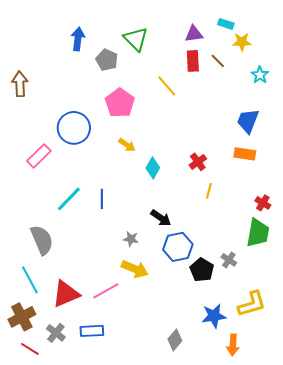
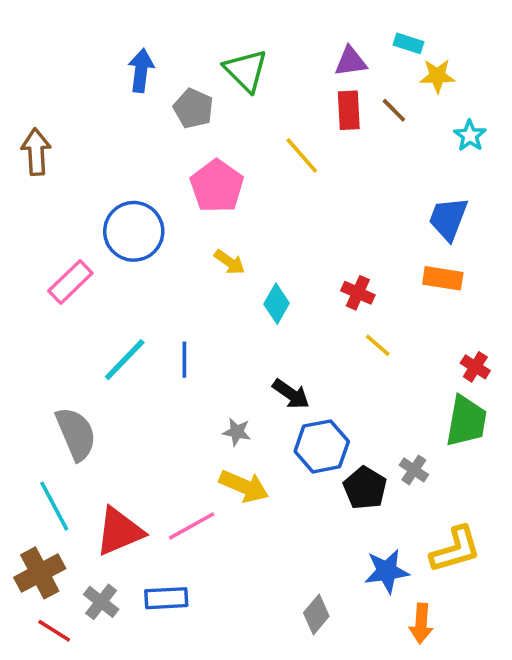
red cross: (198, 162) -> (358, 293), turned -30
yellow line: (209, 191) -> (378, 345), turned -63

